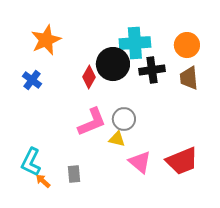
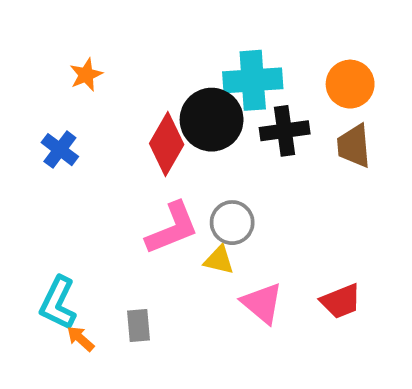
orange star: (46, 40) -> (86, 75), size x0.6
red diamond: (89, 77) -> (167, 144), size x1.4
red trapezoid: (182, 161) -> (341, 301), size x0.7

